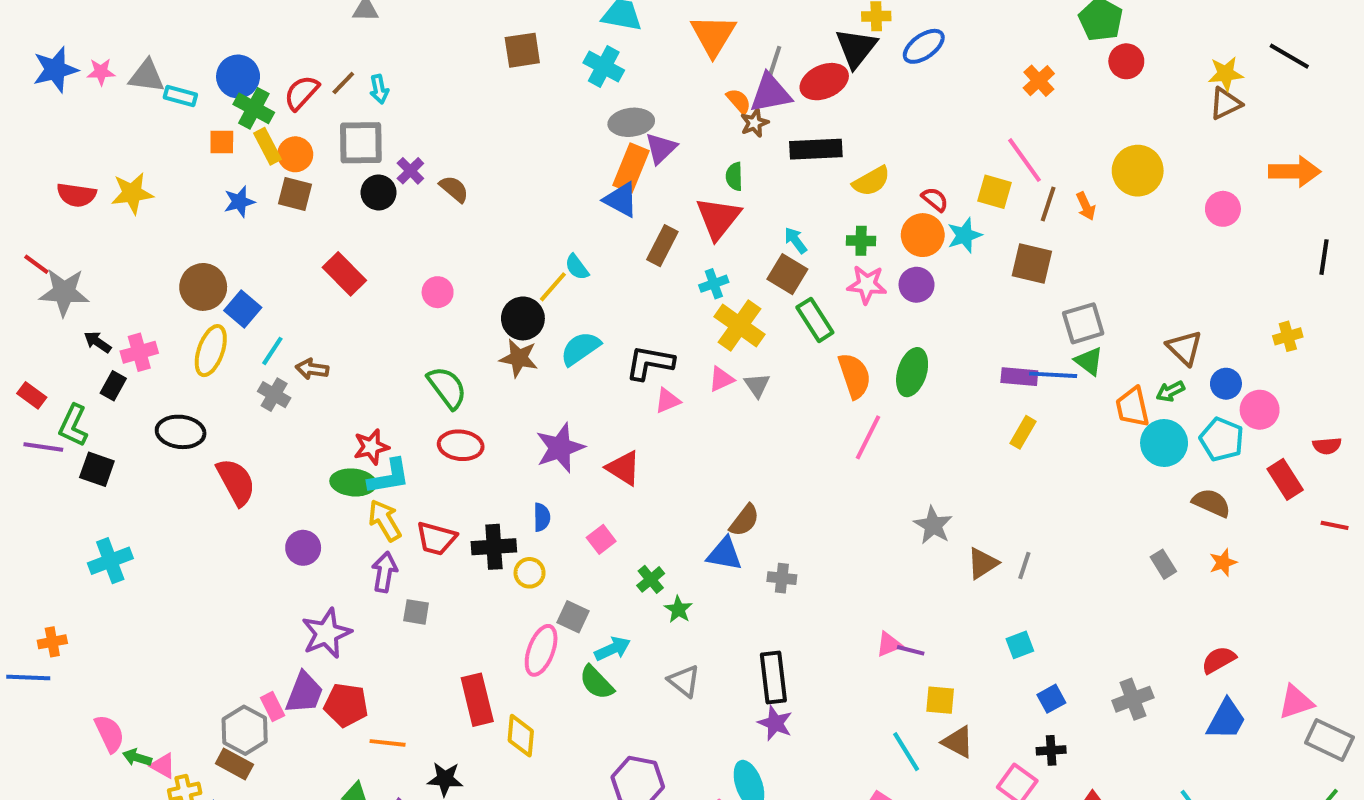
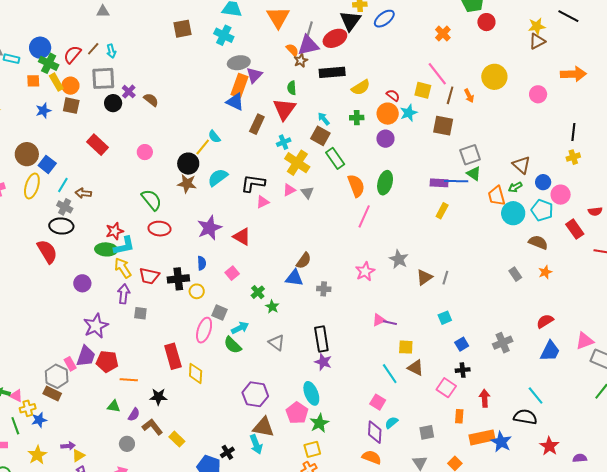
black line: (1324, 257) -> (573, 132), moved
pink star: (867, 284) -> (365, 271), moved, turned -30
black ellipse: (181, 432) -> (61, 226), moved

